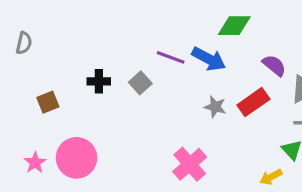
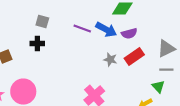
purple semicircle: (274, 65) -> (129, 34), moved, turned 126
gray square: (140, 83) -> (42, 22), moved, turned -32

